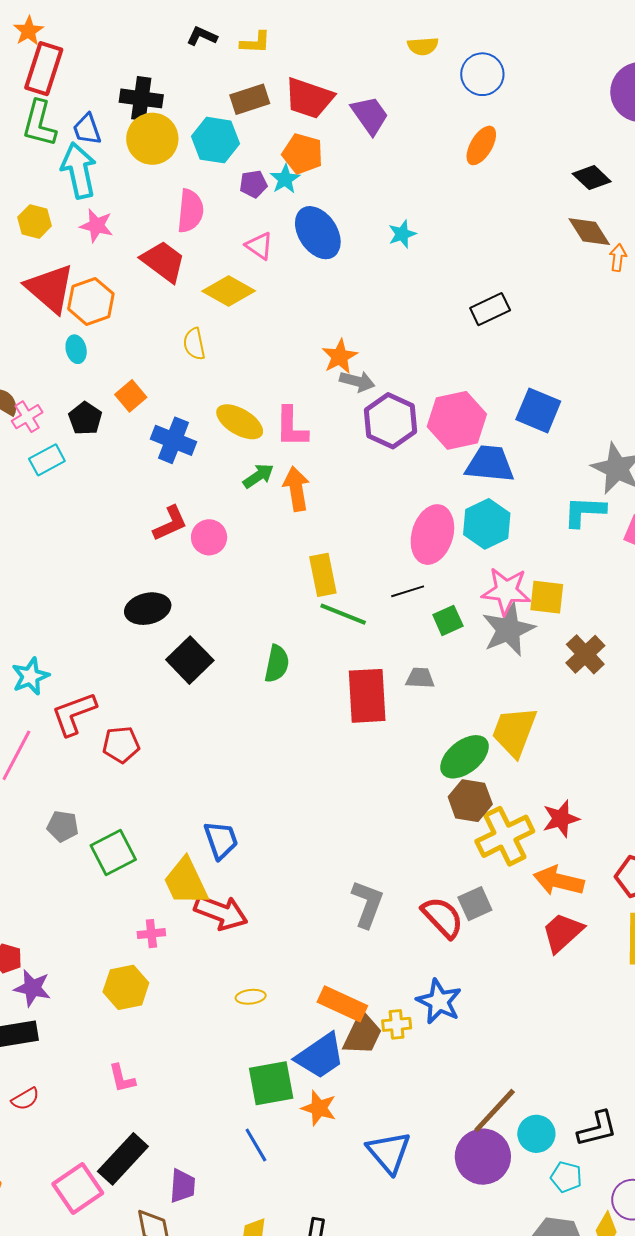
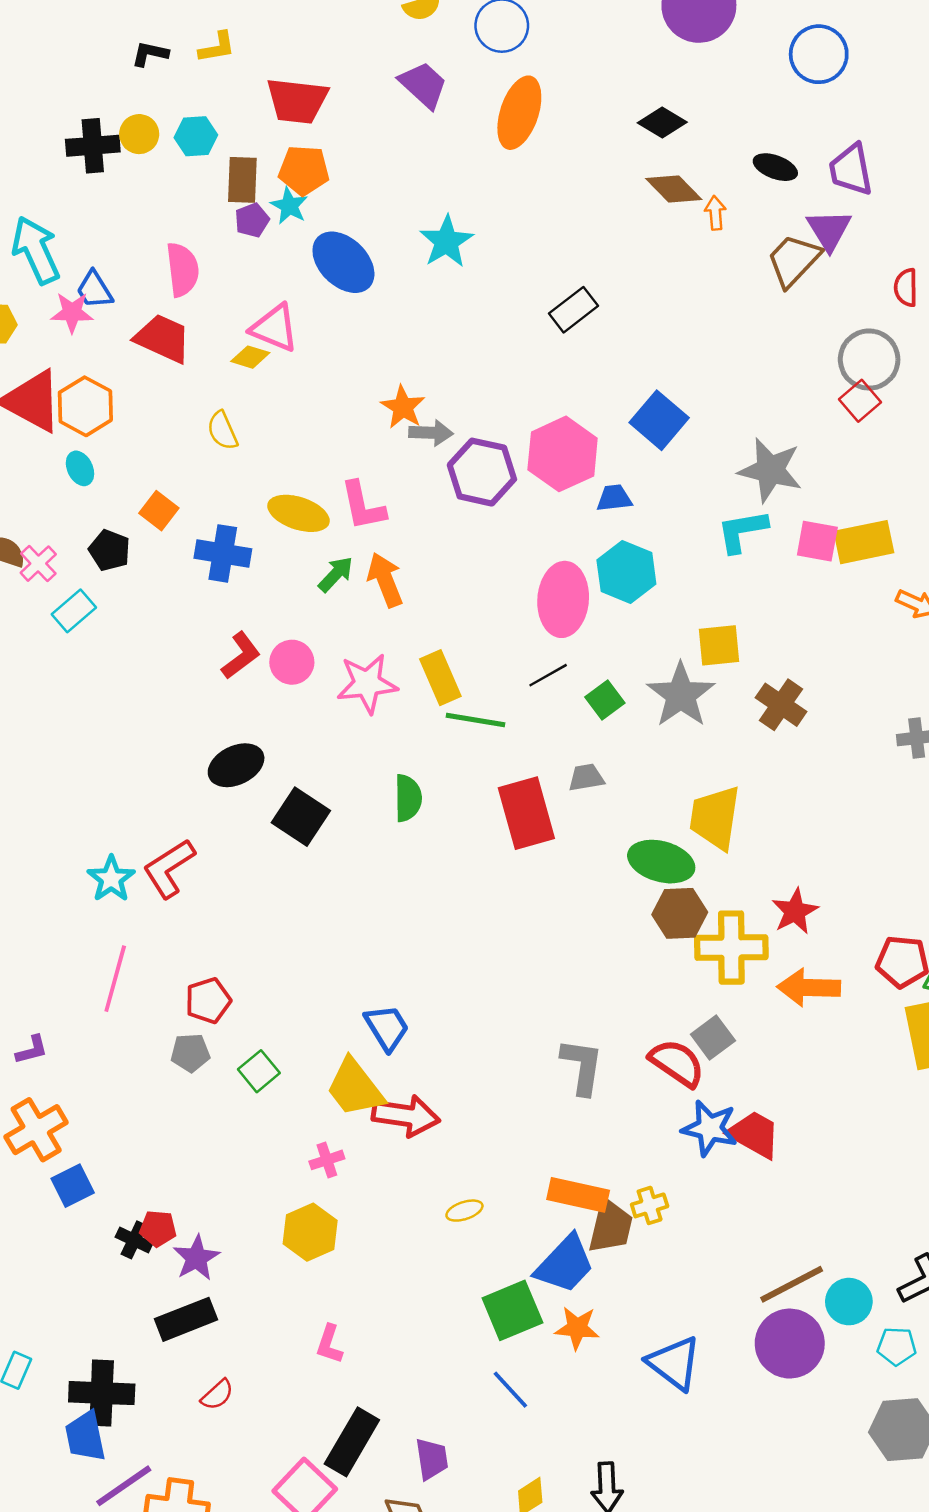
brown rectangle: (250, 99) -> (242, 180), moved, turned -57
purple trapezoid: (370, 115) -> (423, 85), moved
blue trapezoid: (87, 129) -> (94, 290), moved
yellow circle: (152, 139) -> (139, 134), moved, size x0.6
cyan hexagon: (216, 140) -> (196, 136), moved, size x0.7
orange ellipse: (481, 145) -> (519, 113), size x1.4
cyan star: (402, 234) -> (446, 242), size x1.5
pink triangle: (259, 246) -> (275, 328), moved, size x1.4
yellow diamond: (229, 291) -> (250, 357), size x0.6
blue square: (538, 410) -> (659, 420), turned 30
blue trapezoid: (490, 464) -> (614, 498), size x0.6
pink star: (506, 591) -> (367, 684), moved
red L-shape: (74, 714) -> (169, 868), moved
red pentagon: (121, 745) -> (208, 1001), moved
green ellipse: (465, 757) -> (661, 862), turned 66
yellow cross: (505, 836) -> (731, 948), turned 38
green square: (113, 852) -> (259, 1071), size x0.7
red trapezoid: (563, 932) -> (754, 1134), moved, turned 84
purple star: (32, 988) -> (196, 1258), turned -30
blue star: (439, 1001) -> (710, 1128), moved
pink L-shape: (122, 1078) -> (329, 1344), turned 44
brown line: (495, 1111) -> (792, 1284), turned 32

